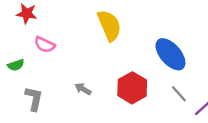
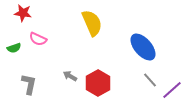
green semicircle: (16, 65) -> (14, 48), moved
red hexagon: (132, 88) -> (98, 83), moved

